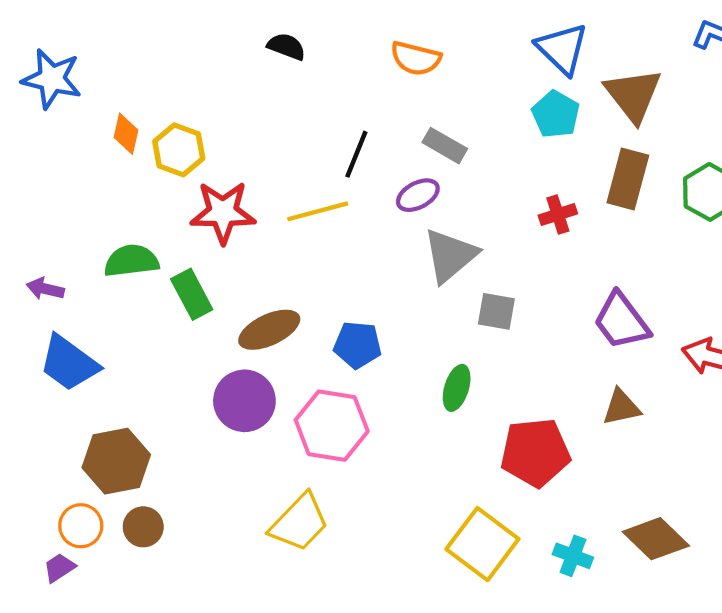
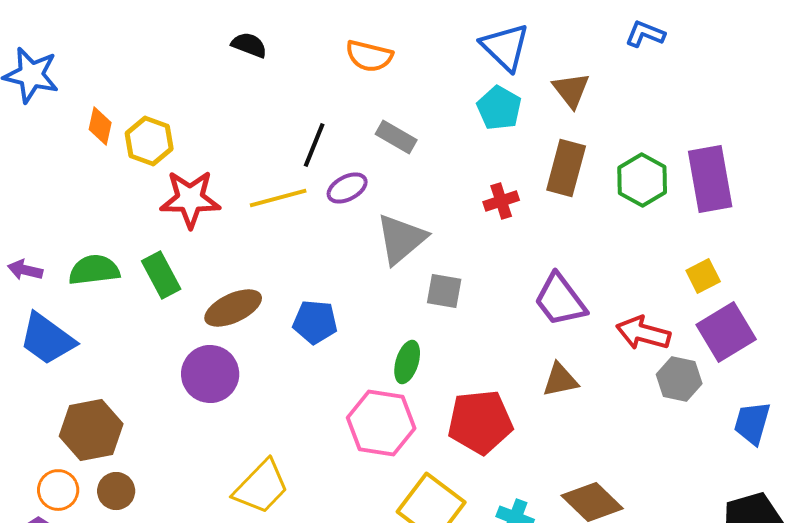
brown triangle: (633, 95) -> (571, 90), size x0.7
purple ellipse: (418, 195) -> (347, 188), moved
green semicircle: (131, 261) -> (94, 270), moved
pink hexagon: (332, 426) -> (381, 423), moved

